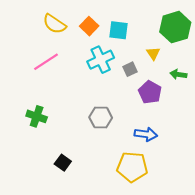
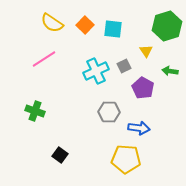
cyan cross: (101, 60) -> (96, 71), moved
gray hexagon: (101, 117) -> (109, 112), moved

